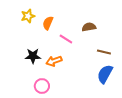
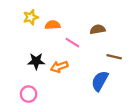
orange semicircle: (48, 23) -> (53, 25), turned 64
blue semicircle: (105, 74) -> (100, 81), moved
pink circle: (42, 86) -> (29, 94), moved

